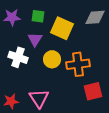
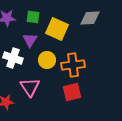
red square: (93, 91) -> (72, 92), moved
pink triangle: (39, 98) -> (30, 87), moved

